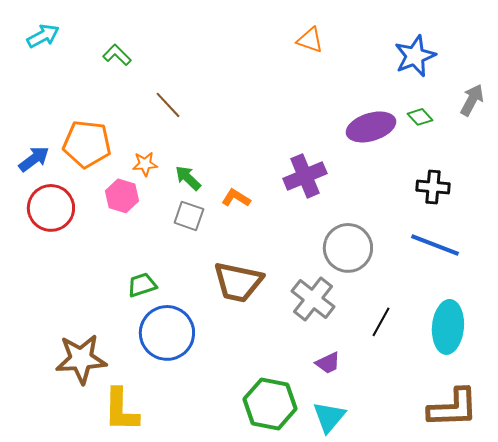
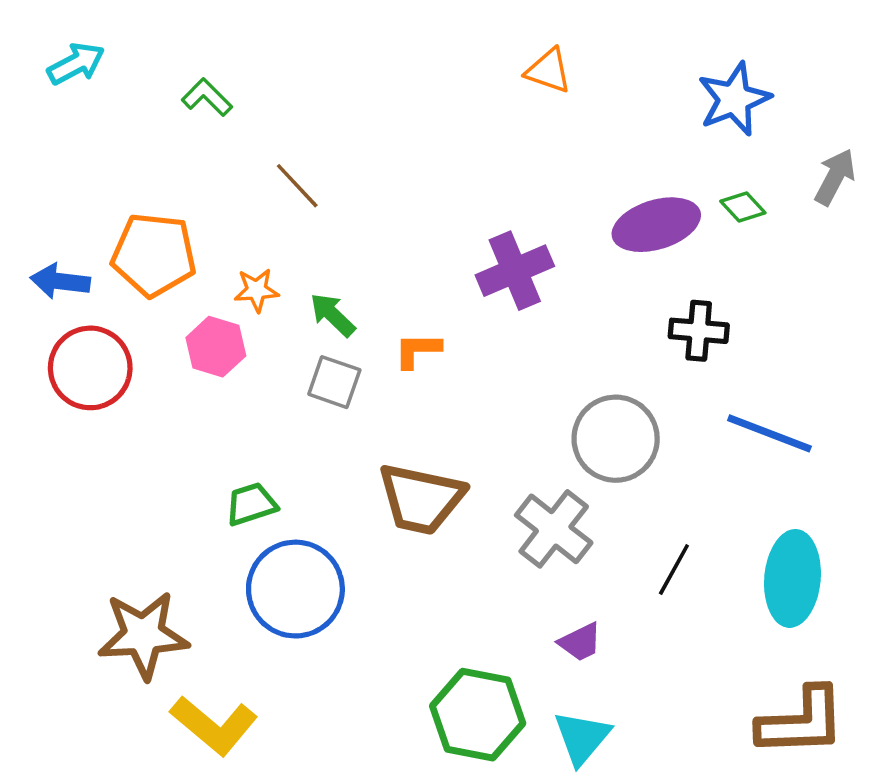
blue arrow: (34, 159) -> (60, 281), turned -136
purple cross: (305, 176) -> (515, 271), moved
black cross: (433, 187) -> (699, 331), moved
orange L-shape: (236, 198) -> (417, 350), turned -32
yellow L-shape: (121, 410) -> (214, 725), turned -51

